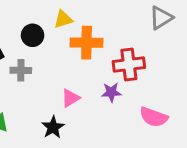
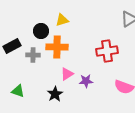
orange cross: (87, 43) -> (57, 47), moved
purple star: (111, 92) -> (86, 81), moved

